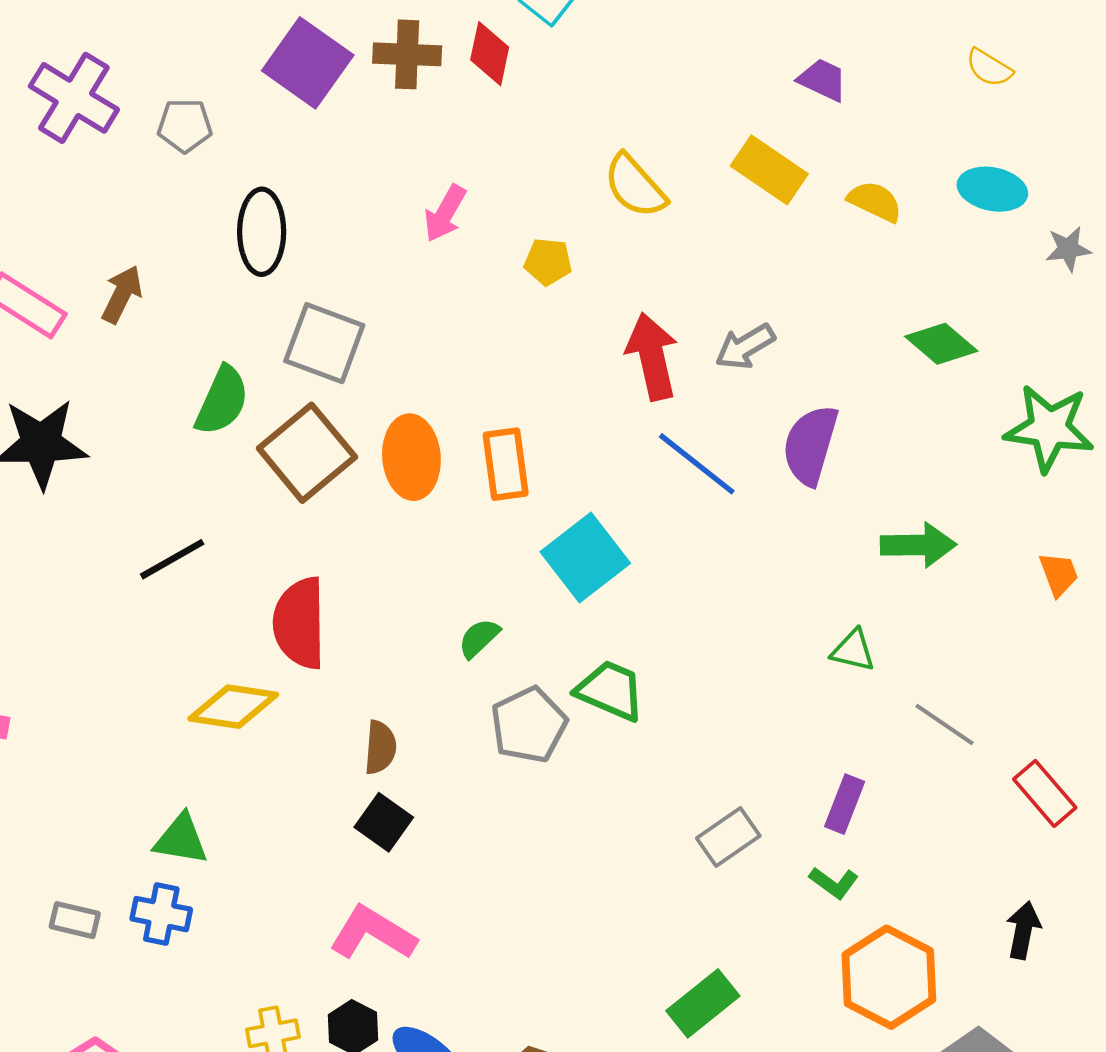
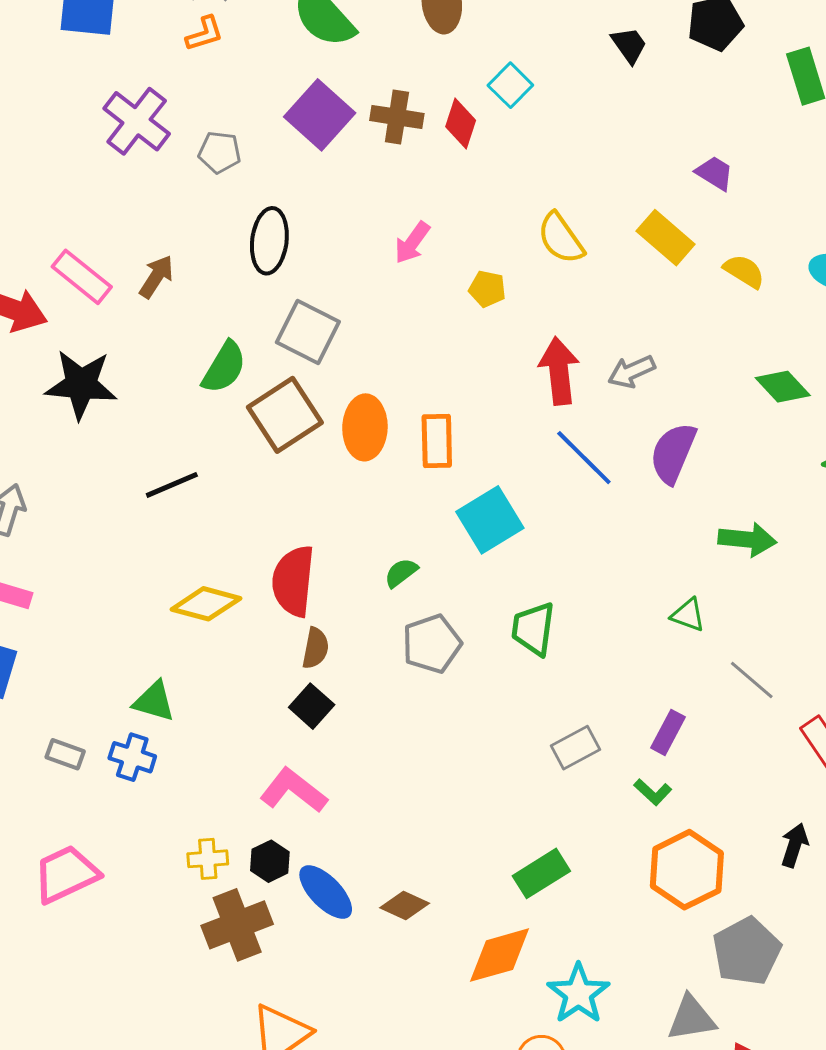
red semicircle: (300, 623) -> (293, 581), moved
green trapezoid: (610, 691) -> (533, 629), moved, turned -112

